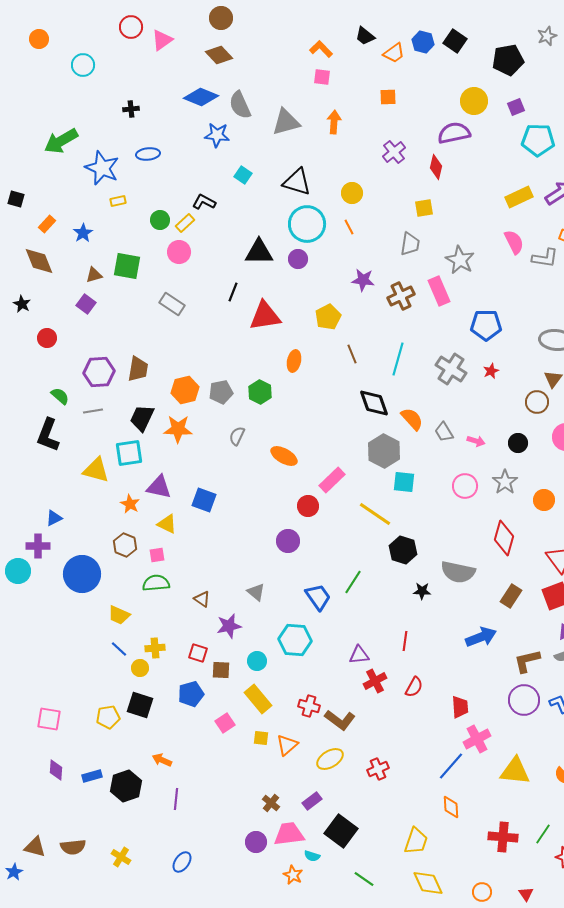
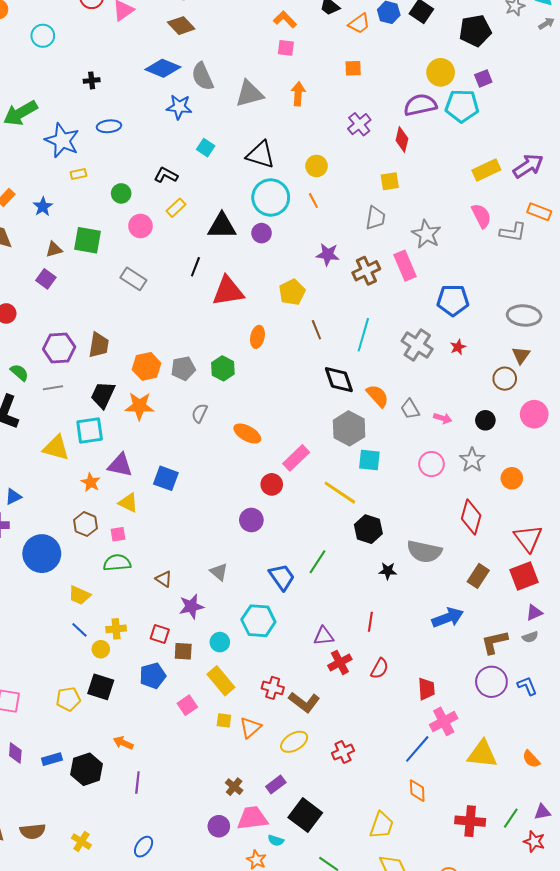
cyan pentagon: (538, 140) -> (462, 106), moved
yellow rectangle: (185, 223) -> (176, 208), moved

